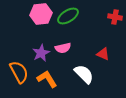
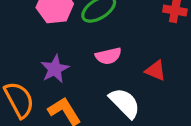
pink semicircle: (63, 48) -> (108, 56), moved

